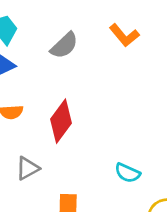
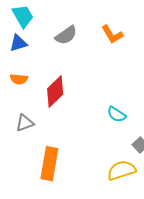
cyan semicircle: (127, 173) -> (117, 114), moved

